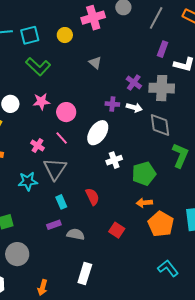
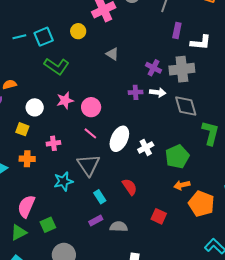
white ellipse: (98, 133) -> (119, 139), moved
pink cross: (37, 145) -> (53, 143), moved, turned -32

